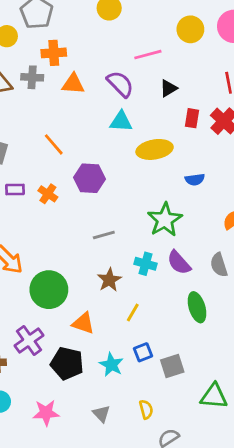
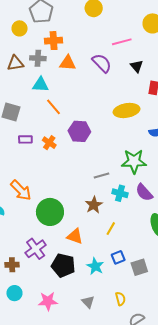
black triangle: (168, 88) -> (137, 66), turned -40
cyan triangle: (121, 121) -> (41, 85), moved
green star: (165, 220) -> (134, 161), turned 30
gray line: (104, 235) -> (102, 175), moved

